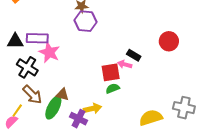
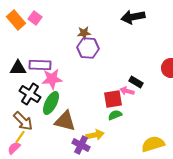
pink star: (49, 52) -> (52, 79), turned -30
brown arrow: (32, 95) -> (23, 121), moved
brown triangle: (62, 95) -> (65, 121), size x1.6
green ellipse: (53, 108) -> (51, 103), moved

